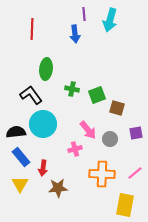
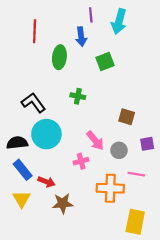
green ellipse: (46, 69) -> (59, 57), moved
green square: (97, 95) -> (105, 62), moved
red arrow: (43, 168) -> (46, 182), turned -77
pink line: (135, 173) -> (136, 174), moved, turned 49

